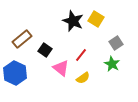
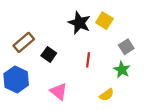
red line: (81, 55) -> (88, 60), turned -32
pink triangle: (61, 68) -> (59, 91), moved
yellow semicircle: (83, 78) -> (107, 95), moved

